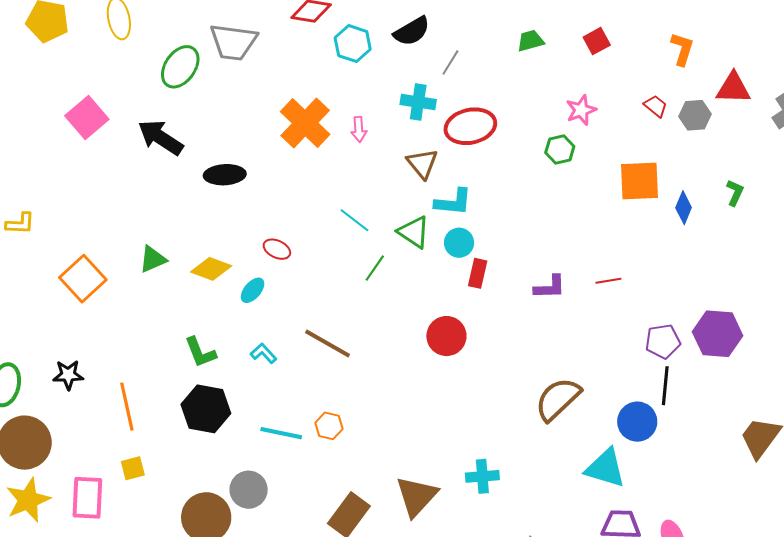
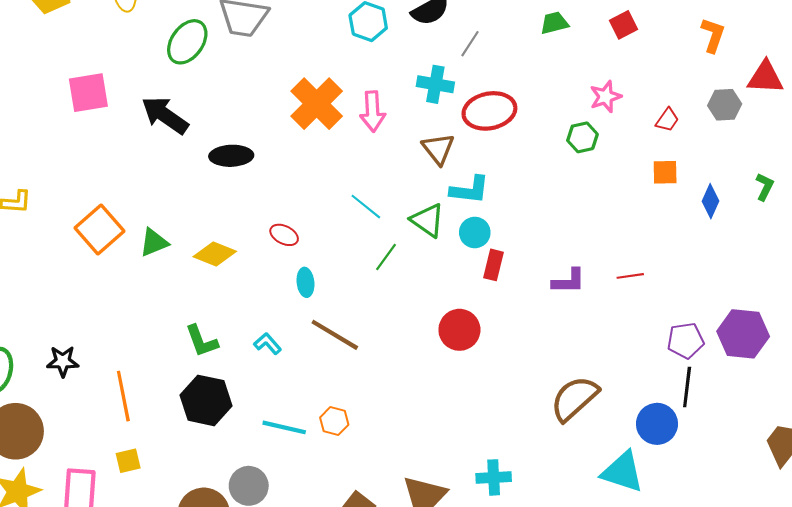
red trapezoid: (656, 106) -> (667, 120), moved, turned 85
pink square: (87, 117) -> (88, 93), turned 30
pink arrow: (359, 129) -> (373, 111), size x1.5
orange square: (640, 181) -> (665, 172), size x0.6
orange square: (83, 279) -> (99, 229), moved
cyan ellipse: (253, 290) -> (305, 282), moved, turned -48

